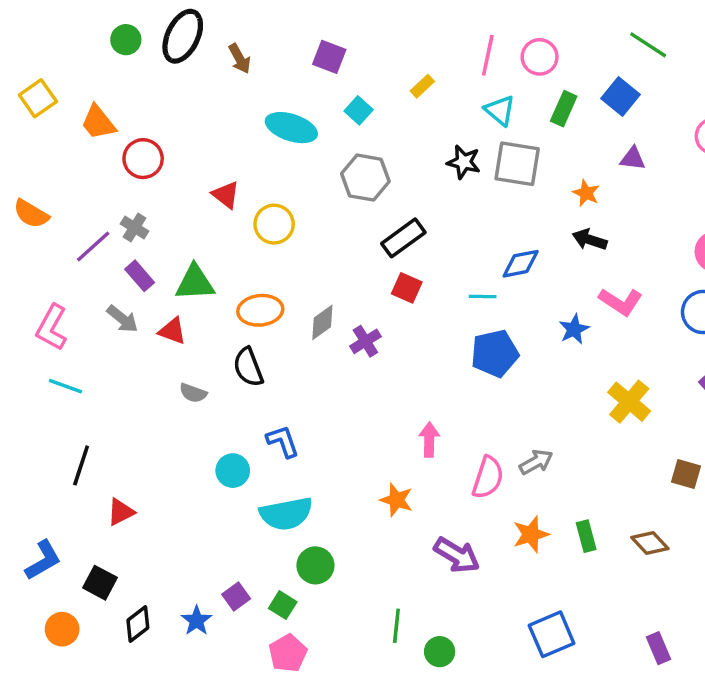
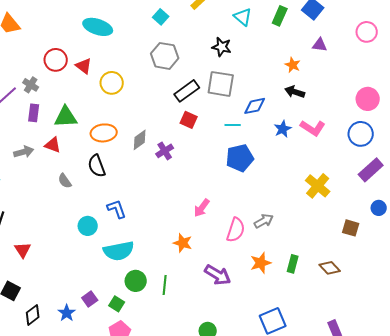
cyan ellipse: (291, 128) -> (98, 27), moved
red circle: (143, 159) -> (56, 60), moved
gray square: (517, 164) -> (221, 84), moved
purple rectangle: (140, 276) -> (34, 113), turned 48
gray arrow: (122, 319) -> (24, 152), moved, turned -54
blue star: (574, 329) -> (283, 129), moved
gray semicircle: (193, 393) -> (65, 181), turned 35
pink arrow: (429, 440) -> (202, 208), turned -144
red triangle: (121, 512) -> (23, 250), turned -36
green rectangle: (586, 536) -> (293, 264), turned 30
green line: (396, 626) -> (165, 285), moved

